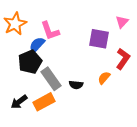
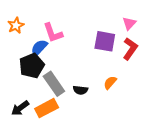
orange star: (15, 24) -> (16, 25), size x0.7
red L-shape: (123, 59) -> (130, 49), moved

